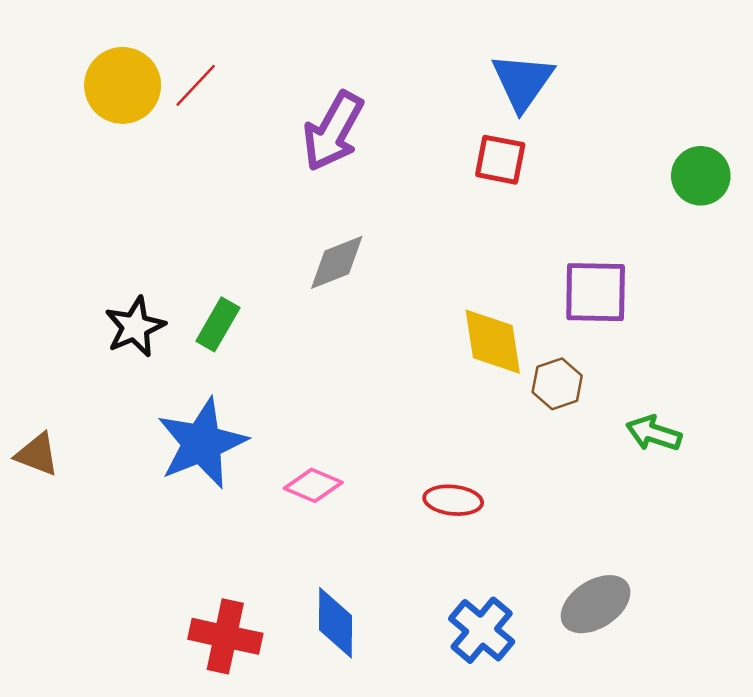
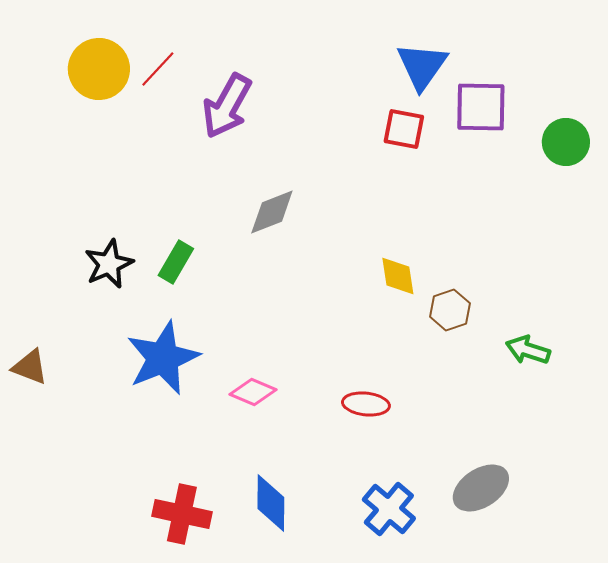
purple arrow: (333, 131) -> (227, 106), moved
purple square: (596, 292) -> (481, 107), moved
yellow diamond: (493, 342) -> (398, 276), size x0.7

